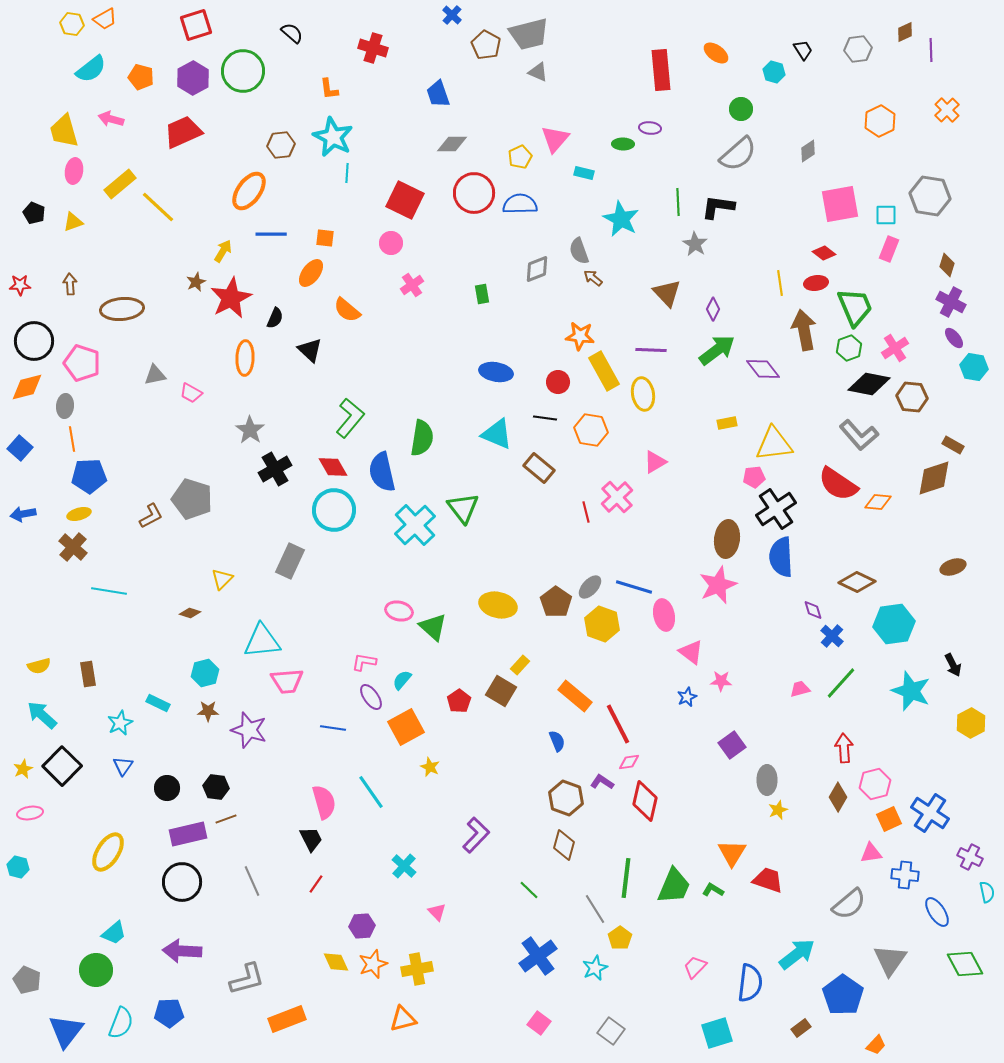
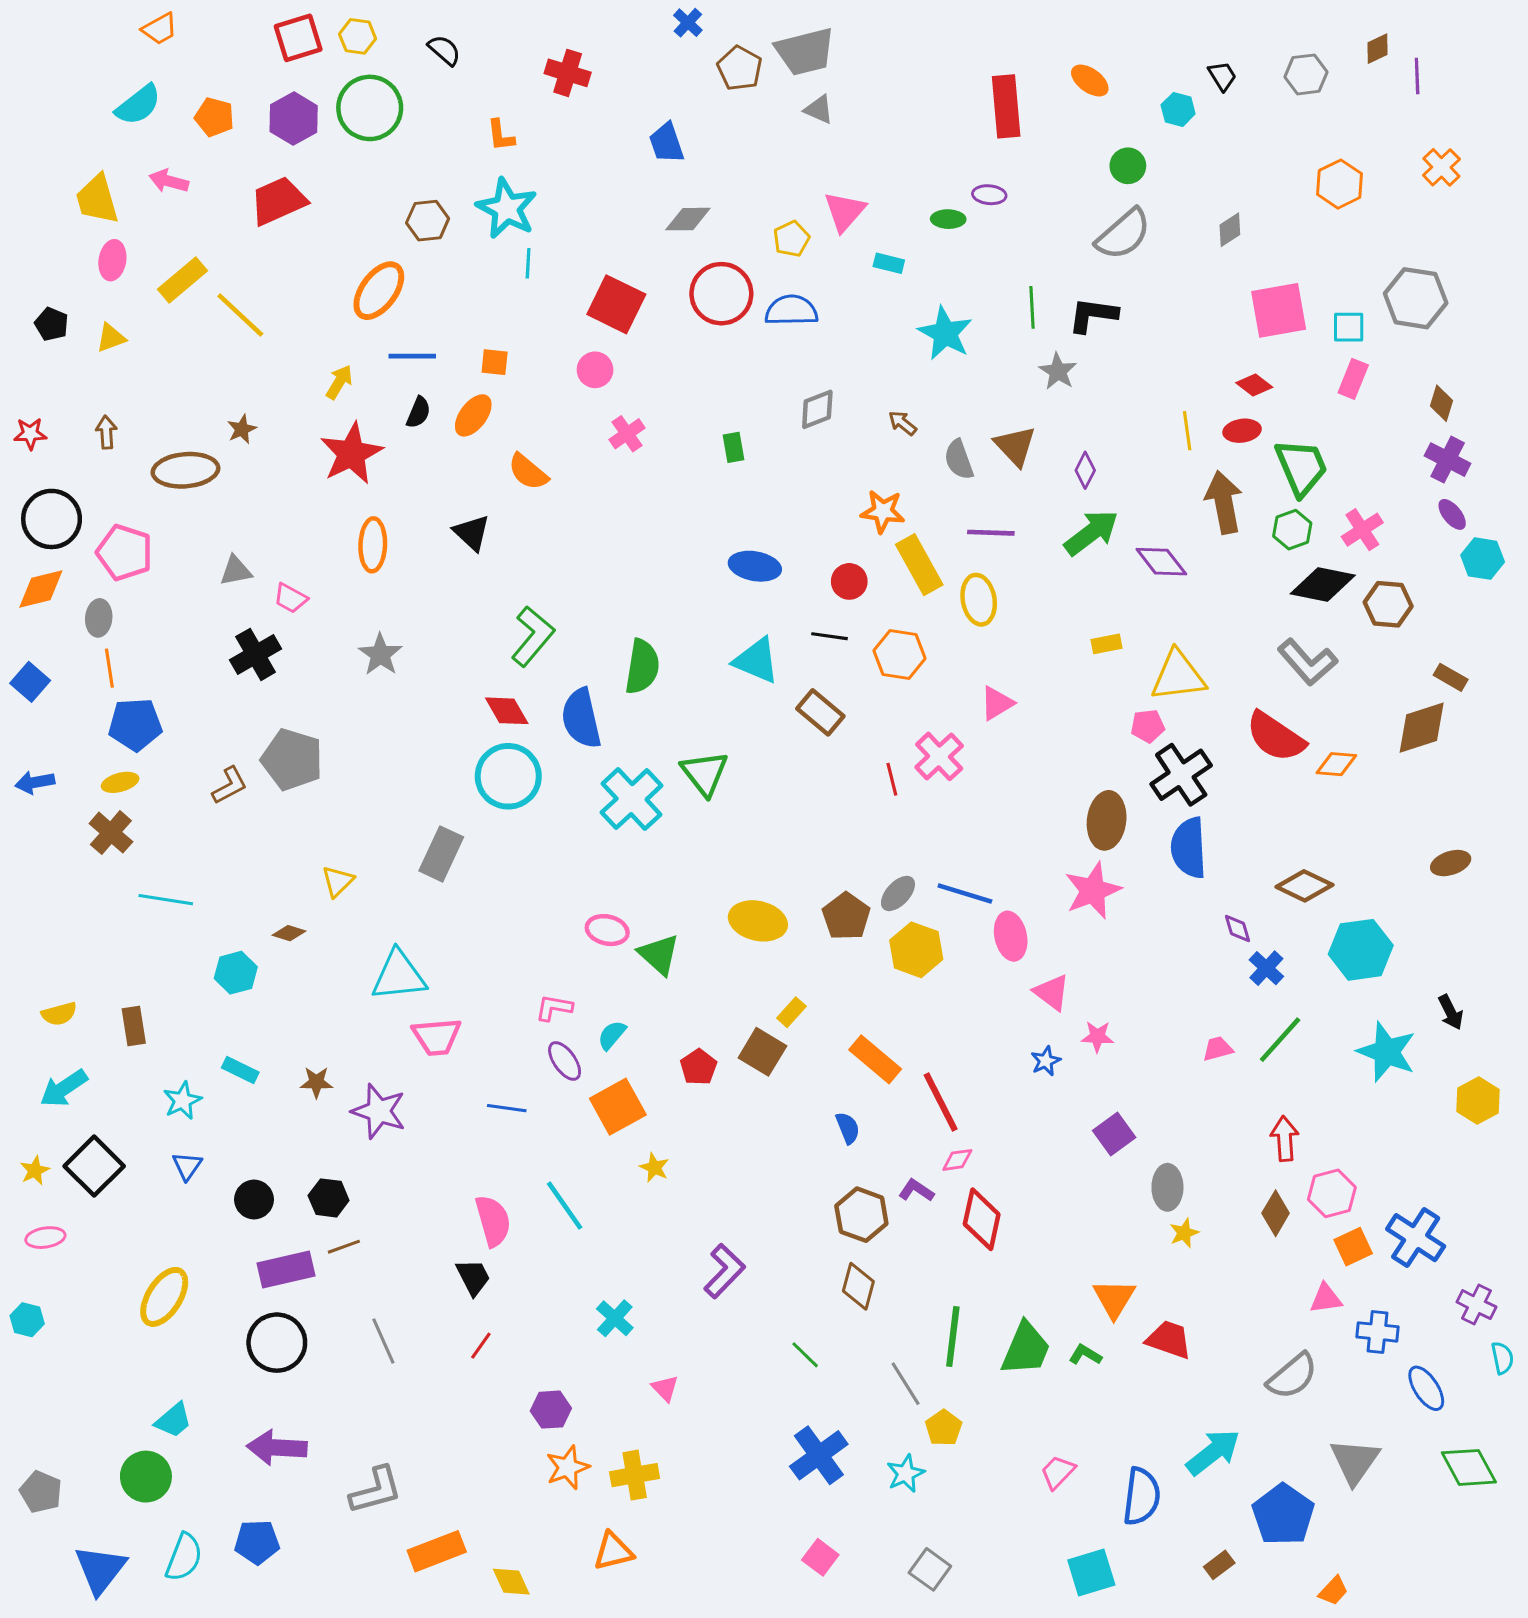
yellow hexagon: (72, 24) -> (358, 36), moved
gray semicircle: (579, 251) -> (959, 460), moved
brown star: (196, 282) -> (242, 429), moved
black semicircle: (275, 318) -> (418, 412), moved
black cross: (275, 469) -> (256, 654), moved
cyan hexagon: (205, 673) -> (236, 973), moved
cyan arrow: (42, 715) -> (64, 1088), turned -76
yellow diamond: (336, 962) -> (511, 1582), moved

